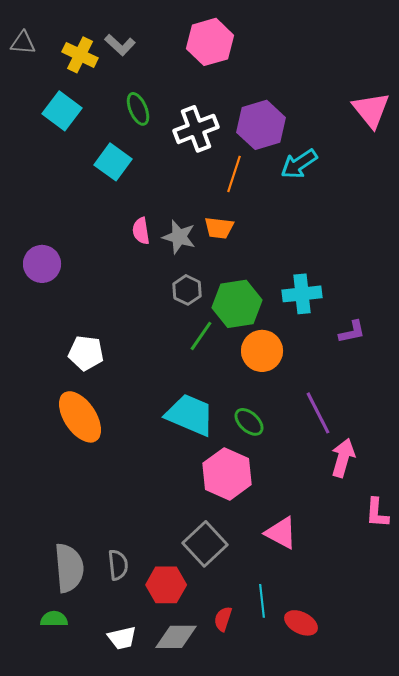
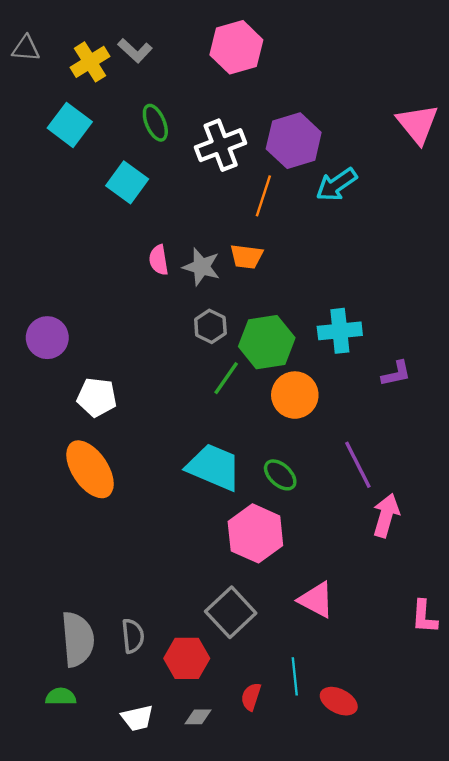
yellow cross: (80, 55) -> (90, 62), turned 32
purple circle: (42, 264) -> (47, 338), moved
pink L-shape: (377, 513) -> (424, 617), moved
gray diamond: (176, 637) -> (198, 717), size x0.6

